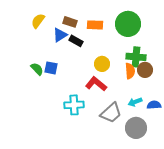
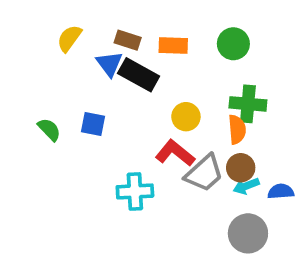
green circle: (128, 24) -> (233, 44), size x0.7
blue triangle: (60, 35) -> (109, 64), turned -35
black rectangle: (76, 41) -> (139, 75), size x1.5
green semicircle: (37, 69) -> (49, 129), moved
brown circle: (145, 70) -> (241, 168), moved
gray trapezoid: (111, 113) -> (204, 173), moved

